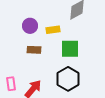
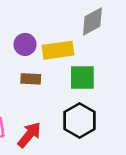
yellow rectangle: (53, 30) -> (58, 50), size x1.5

